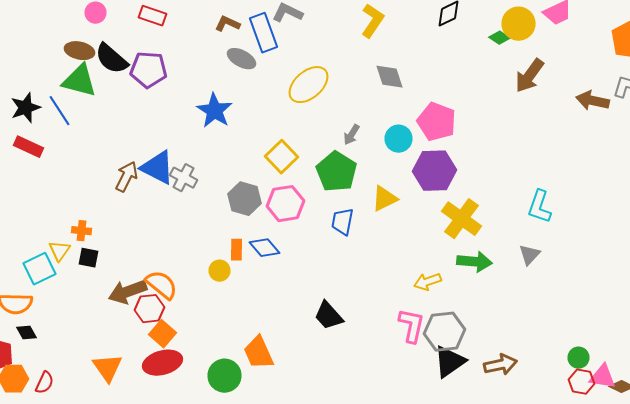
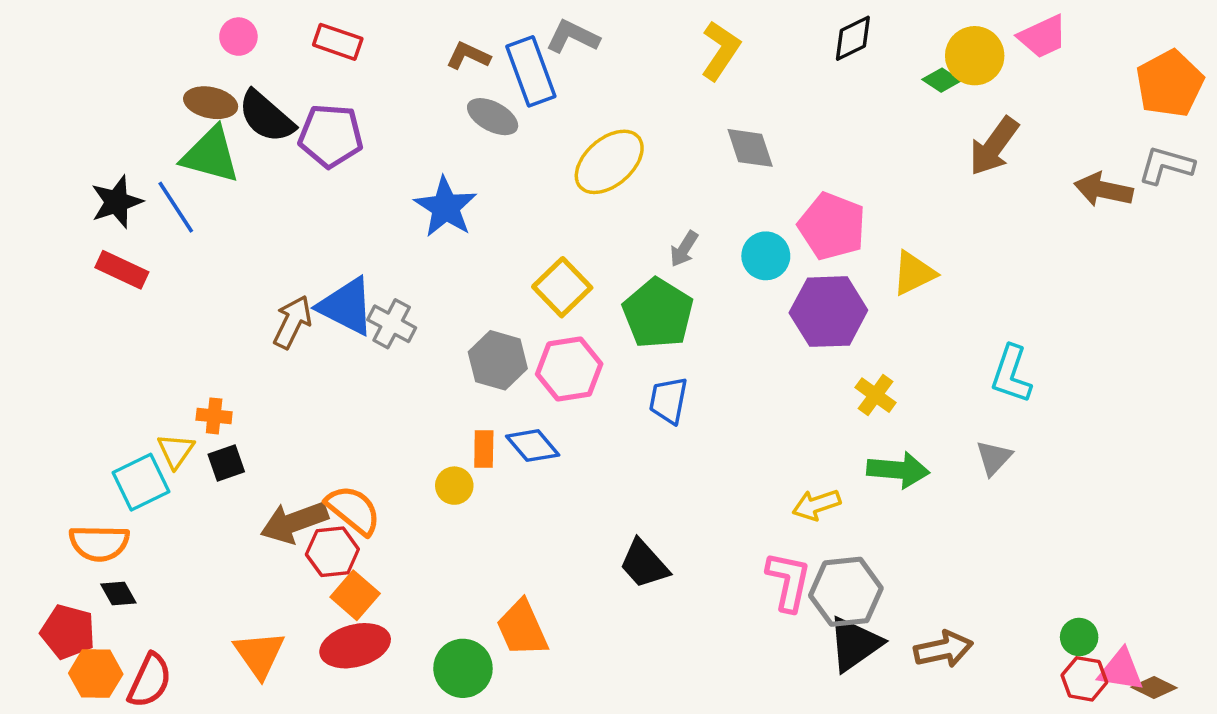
yellow triangle: (384, 199) -> (914, 273), moved
yellow cross: (462, 219) -> (875, 395), size x0.6
black square: (88, 258) -> (226, 463), turned -30
red semicircle: (44, 383) -> (150, 681), size x1.4

